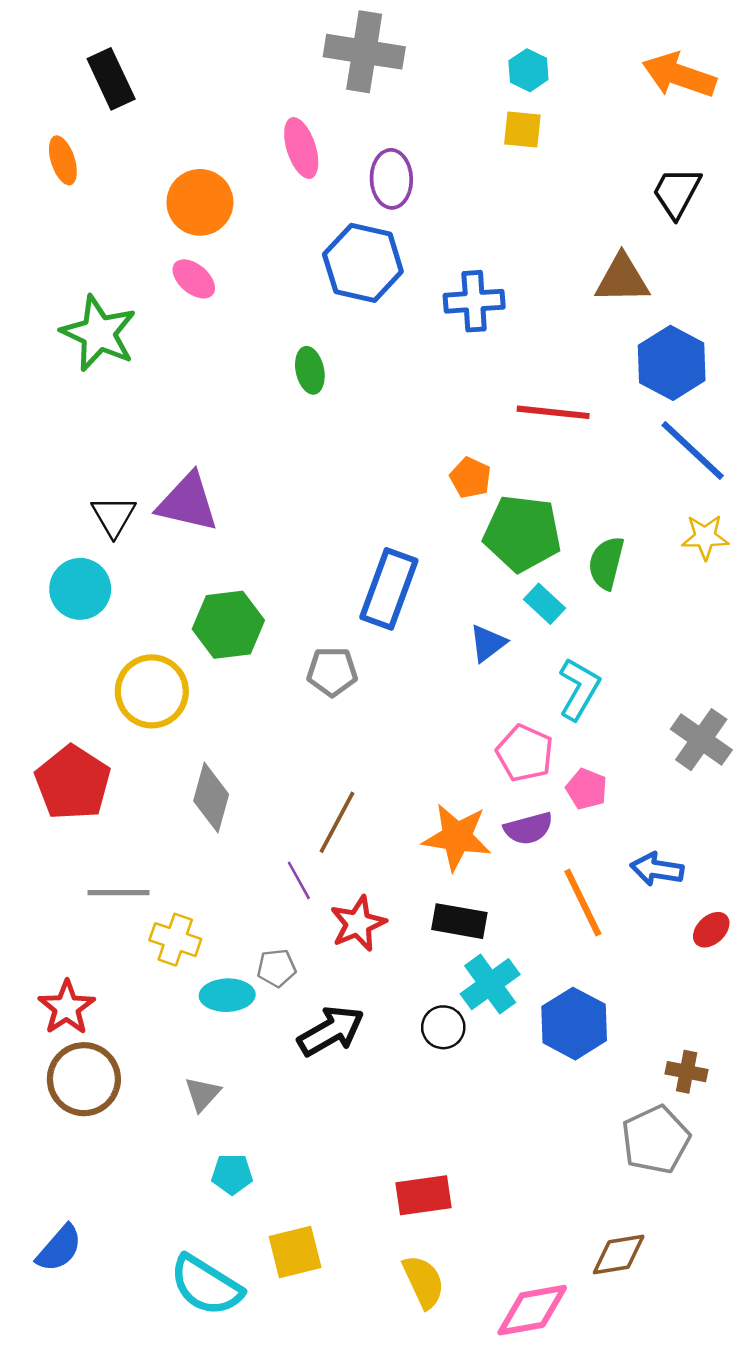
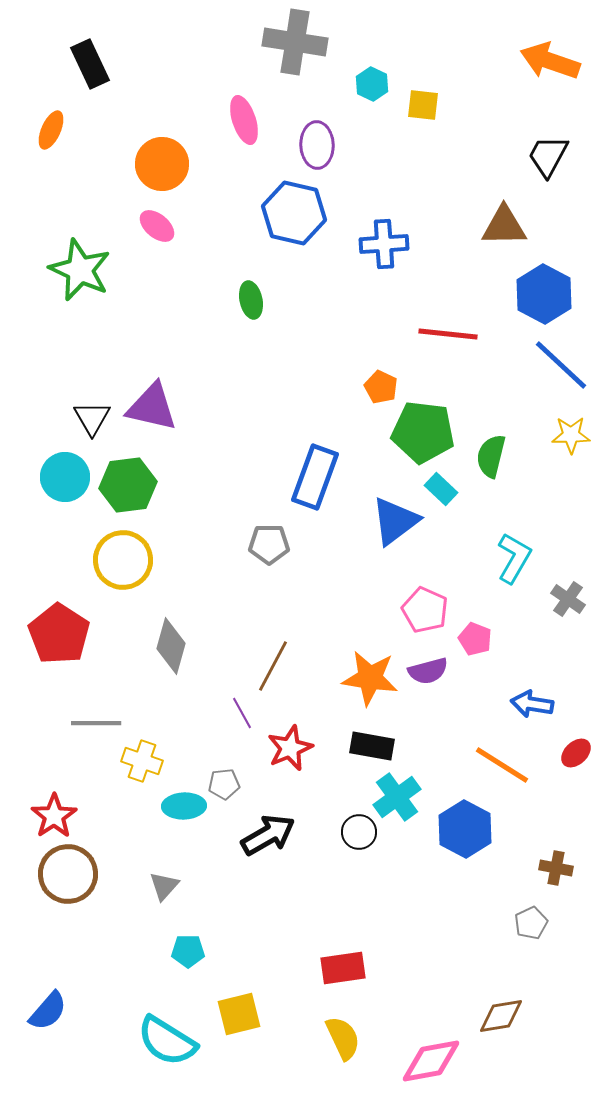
cyan hexagon: (528, 70) -> (372, 84), moved
orange ellipse: (63, 160) -> (51, 130), turned 42
green hexagon: (228, 625) -> (128, 485), moved
blue triangle: (488, 643) -> (395, 521), size x1.6
cyan L-shape: (579, 689) -> (514, 558), moved
gray cross: (701, 740) -> (568, 599), size x0.7
orange line: (583, 903) -> (502, 765), moved, turned -32
gray pentagon: (656, 1140) -> (531, 923), size x0.6

